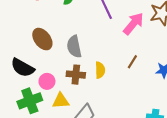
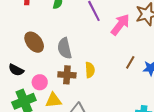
brown line: (132, 62) -> (130, 62), moved
black semicircle: (23, 68) -> (16, 70), size x0.7

